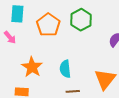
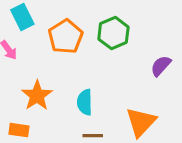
cyan rectangle: (17, 14) -> (22, 17), turned -36

